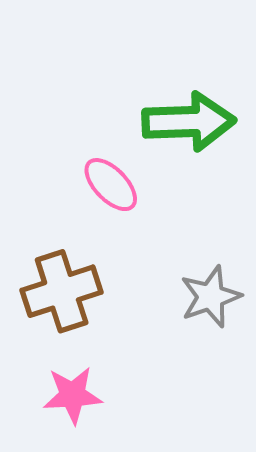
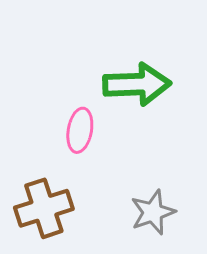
pink ellipse: (111, 185) -> (80, 130), turned 54

